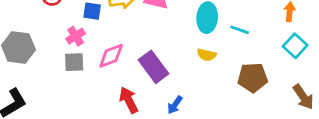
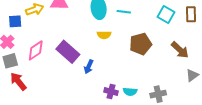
red arrow: (129, 100) -> (18, 81), moved
blue arrow: (175, 105) -> (89, 67), moved

